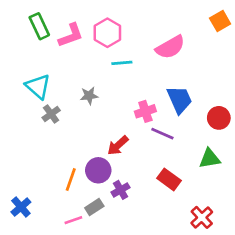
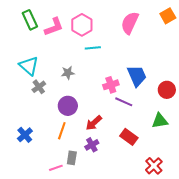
pink semicircle: (170, 47) -> (130, 23), moved, turned 145
red arrow: (118, 145) -> (94, 123), moved
purple circle: (98, 170) -> (68, 106), moved
orange line: (71, 179) -> (62, 131), moved
blue cross: (21, 207) -> (25, 135), moved
gray rectangle: (94, 207) -> (72, 158), turned -48

